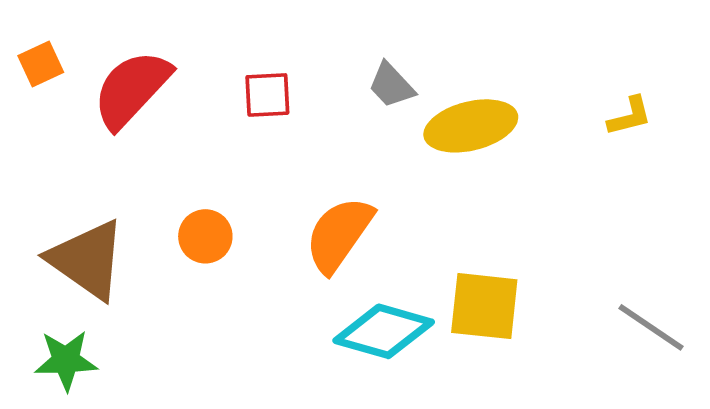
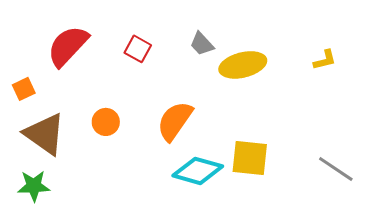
orange square: (41, 64) -> (24, 89), moved
red square: (267, 95) -> (138, 49), turned 32

